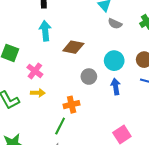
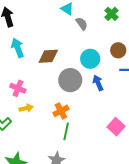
gray semicircle: (115, 24) -> (82, 24), turned -136
gray circle: (89, 77) -> (70, 80), size x1.5
green line: (60, 126) -> (66, 131), moved

